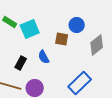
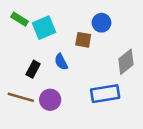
gray diamond: (97, 45) -> (126, 62), moved
blue rectangle: (80, 83) -> (105, 94), turned 35

